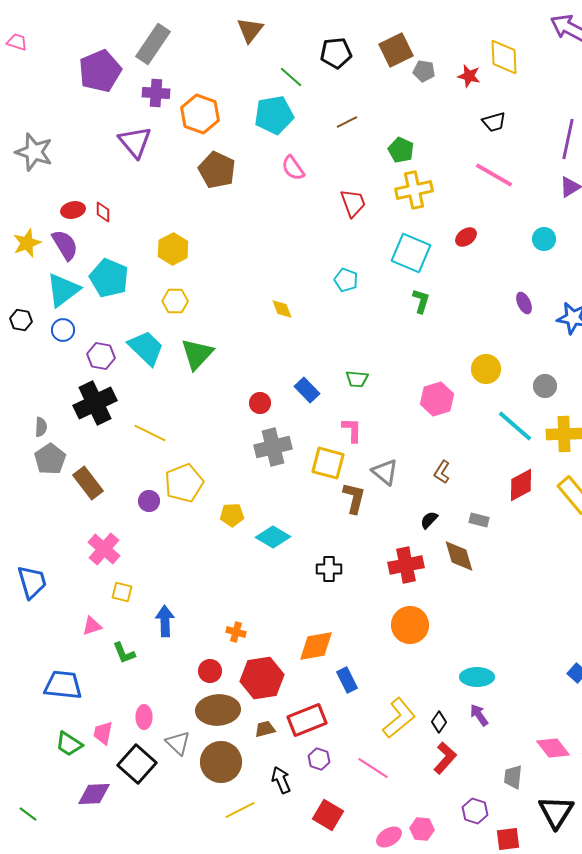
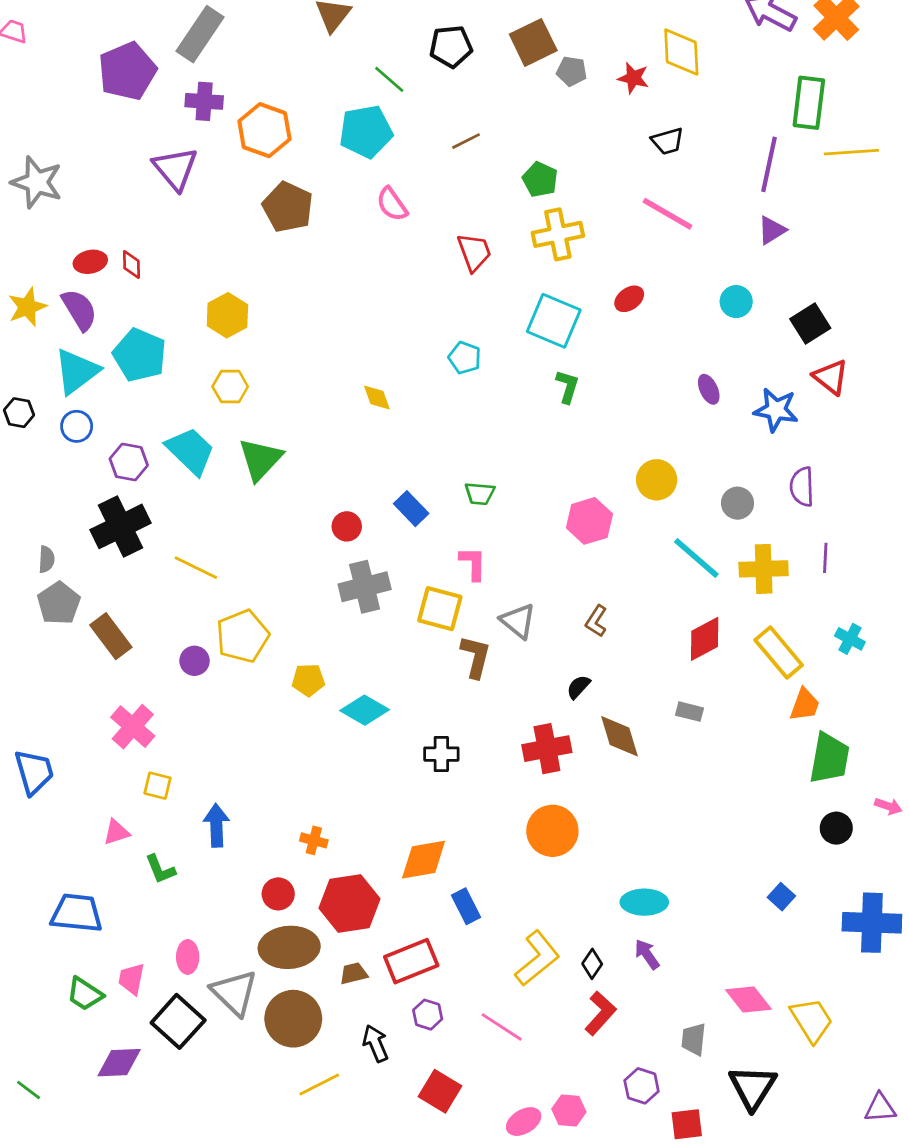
gray rectangle: (479, 520) -> (690, 712), moved
gray triangle: (178, 743) -> (234, 993), size x1.4

